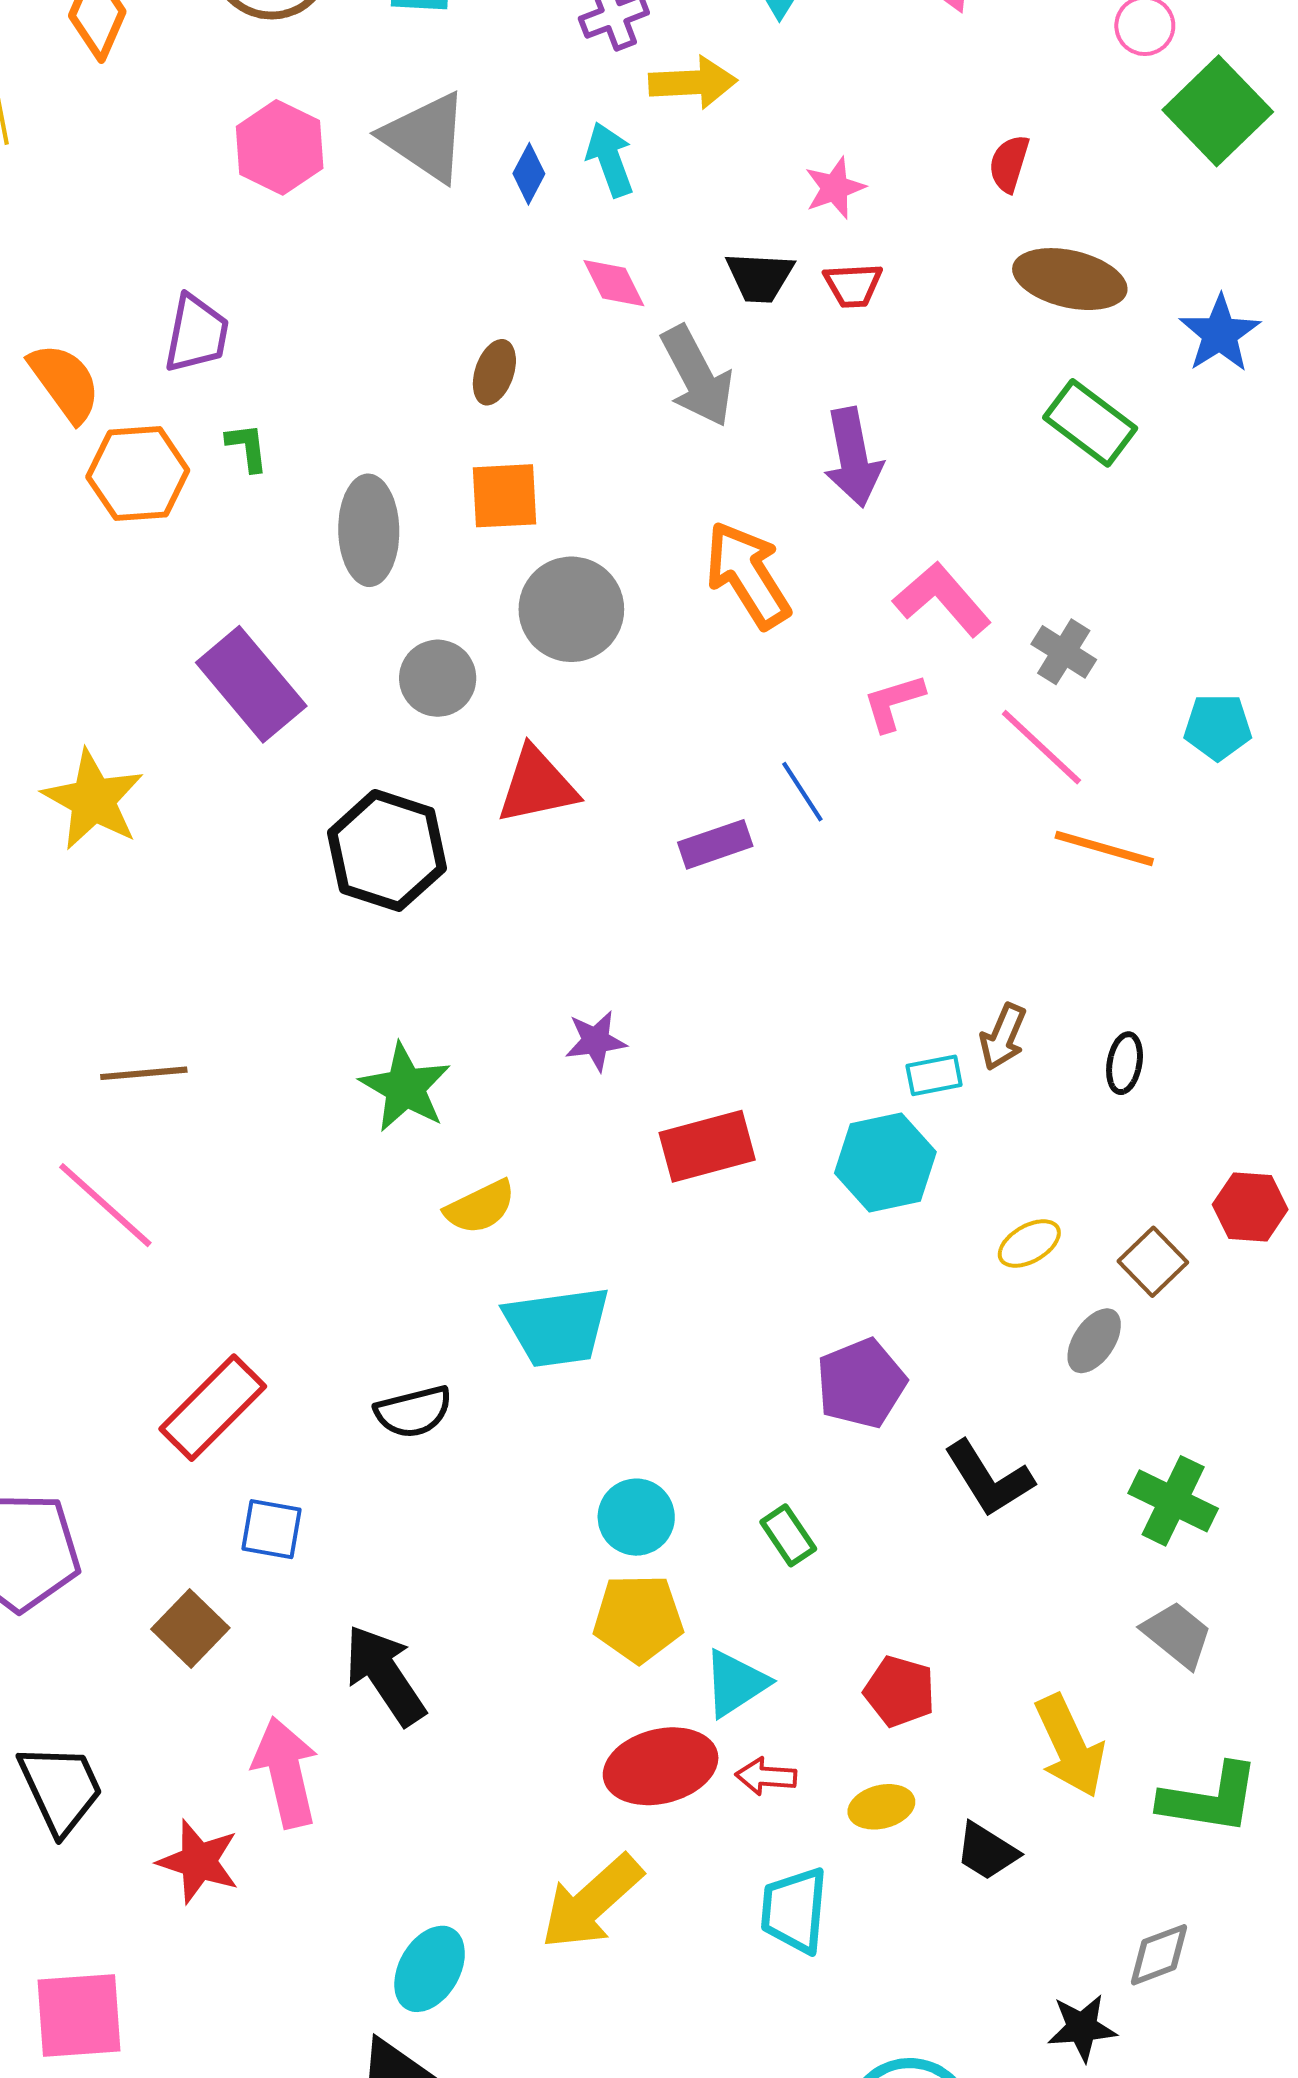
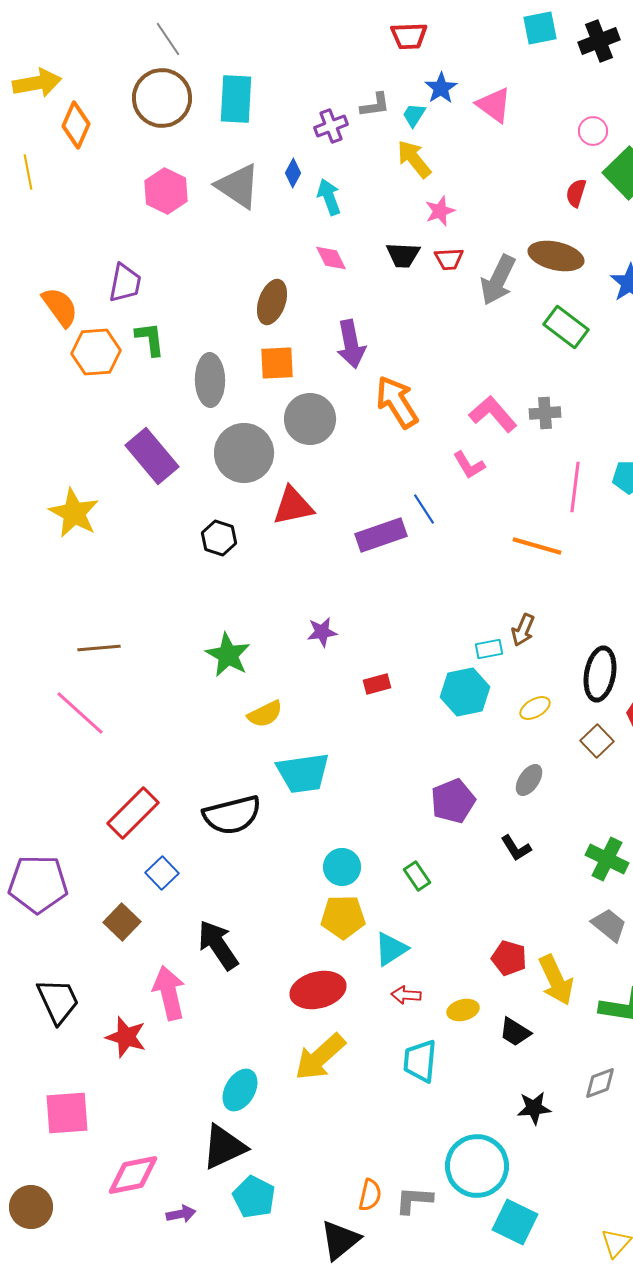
yellow arrow: (693, 82) -> (414, 159), moved, turned -126
red semicircle: (1009, 164) -> (576, 193), moved
blue diamond: (529, 174) -> (293, 173), moved
brown ellipse: (494, 372) -> (272, 302), size x1.4
gray arrow: (697, 376) -> (498, 280), moved, turned 54
green L-shape: (247, 447) -> (150, 339), size x1.4
purple arrow: (853, 457) -> (351, 344), moved
gray cross: (1064, 652) -> (545, 413), moved, turned -36
gray circle: (438, 678) -> (244, 453), size x1.6
pink L-shape: (894, 703) -> (469, 465), turned -104
pink line: (1041, 747) -> (575, 487), moved, turned 54
purple rectangle: (715, 844) -> (381, 535), size x1.4
orange line: (1104, 848) -> (537, 546), moved
black hexagon: (387, 850) -> (219, 538), size x0.6
black ellipse: (1125, 1063) -> (600, 674), moved, size x1.8
red rectangle: (707, 1146) -> (377, 684), size x0.6
yellow ellipse: (1029, 1244) -> (535, 708), moved
gray ellipse: (1094, 1341) -> (529, 780), moved
black semicircle: (413, 1412) -> (232, 815), size x1.5
black L-shape: (989, 1479) -> (516, 848), size x0.7
blue square: (271, 1529) -> (162, 873), turned 36
red pentagon: (900, 1691) -> (509, 958), moved
red ellipse: (661, 1766) -> (318, 990), moved
black star: (1082, 2028) -> (534, 1108), moved

